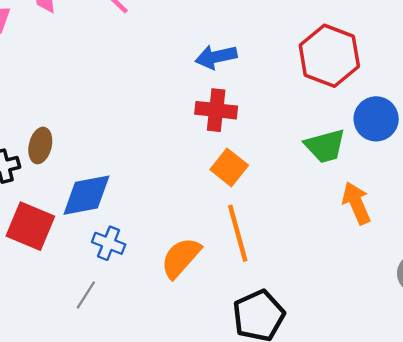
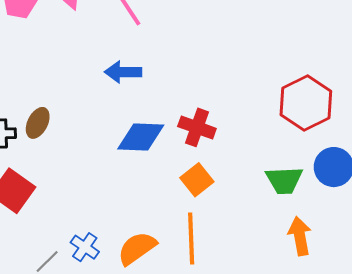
blue arrow: (216, 57) -> (123, 72), moved
blue diamond: (86, 195) -> (141, 137), moved
blue cross: (109, 243) -> (85, 247), moved

